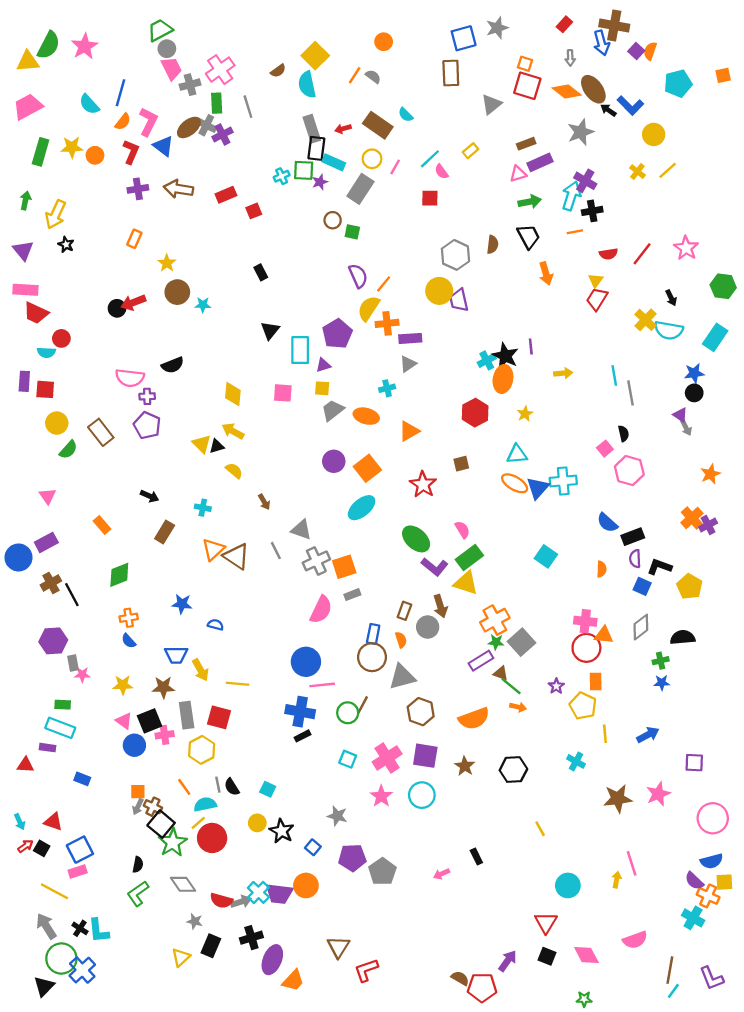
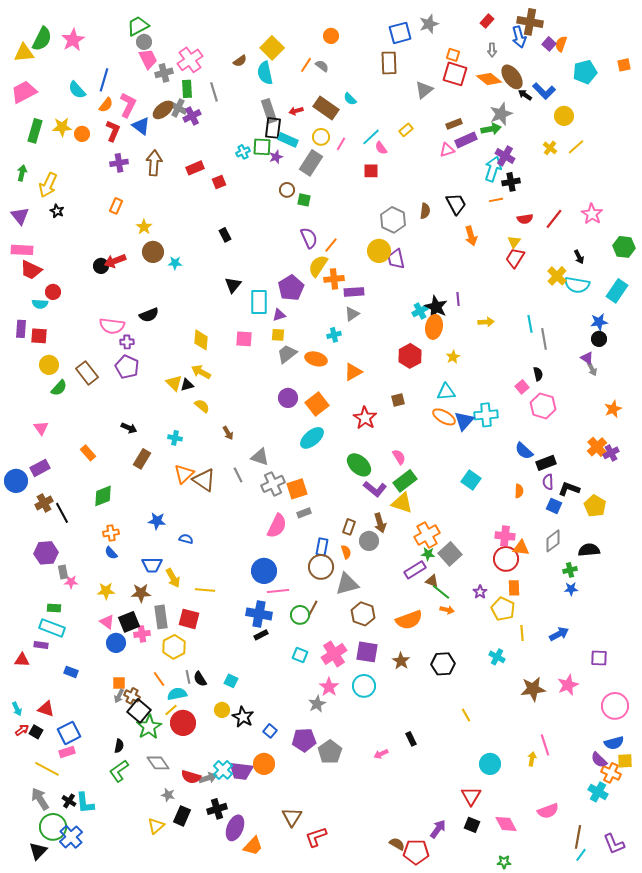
brown arrow: (178, 189) -> (154, 163), turned 85
green arrow: (530, 202) -> (491, 129), moved
gray star: (337, 816) -> (317, 704), moved, turned 30

